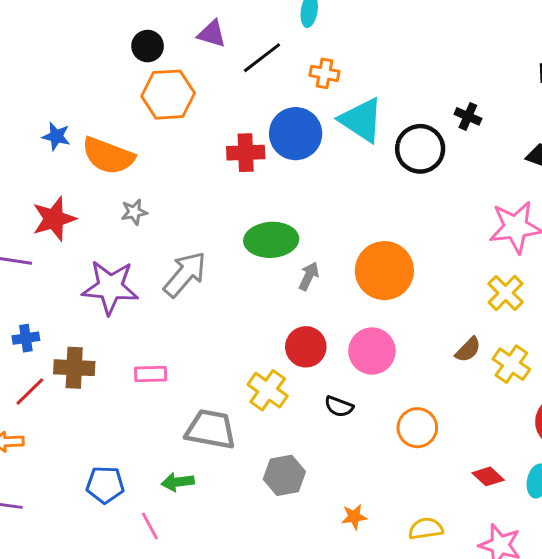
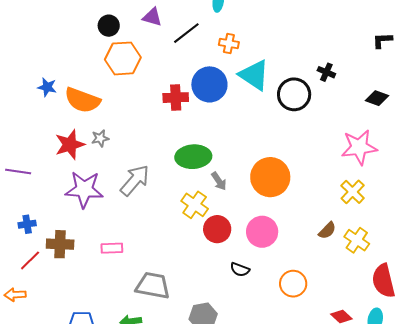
red star: (54, 219) -> (70, 145), moved
gray arrow: (309, 276) -> (219, 181), turned 120
yellow cross: (268, 390) -> (195, 205), moved

